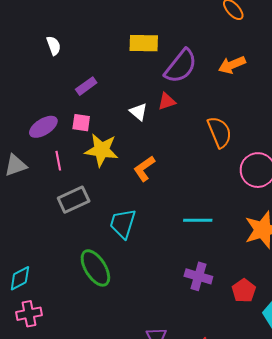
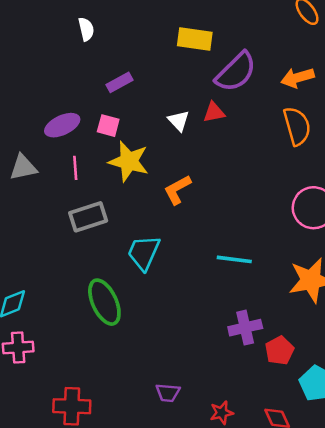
orange semicircle: (219, 132) -> (297, 126), moved
purple cross: (198, 276) -> (245, 328), moved, turned -36

